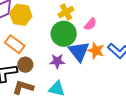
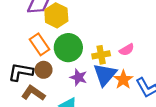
yellow cross: (66, 12) -> (101, 55), moved
green circle: (64, 34) -> (68, 48), moved

